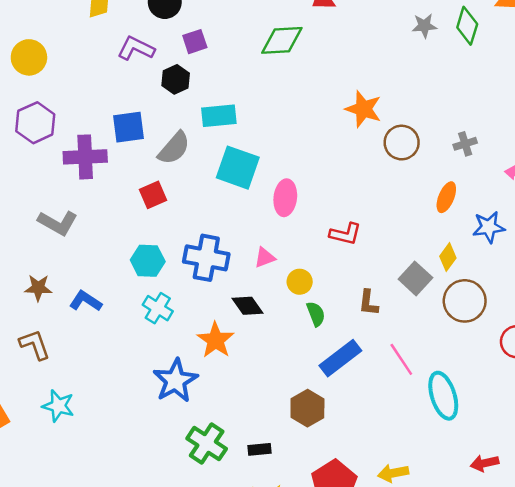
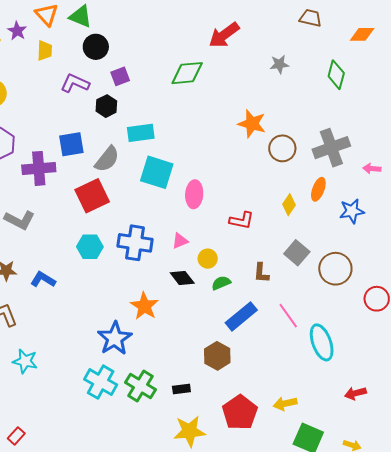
gray star: (424, 26) -> (279, 64), moved
green diamond: (467, 26) -> (336, 75), moved
gray cross: (465, 144) -> (331, 148), size x2.0
red square: (153, 195) -> (92, 196), size x1.6
yellow diamond: (448, 257) -> (289, 205), moved
black diamond: (247, 306) -> (182, 278), moved
cyan cross: (158, 308) -> (101, 382), moved, size x1.4
green semicircle: (316, 314) -> (221, 283), turned -90

